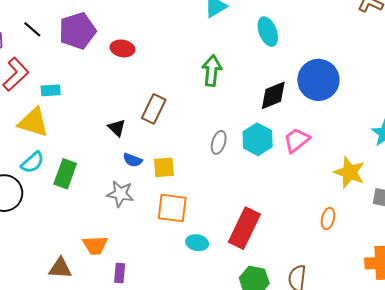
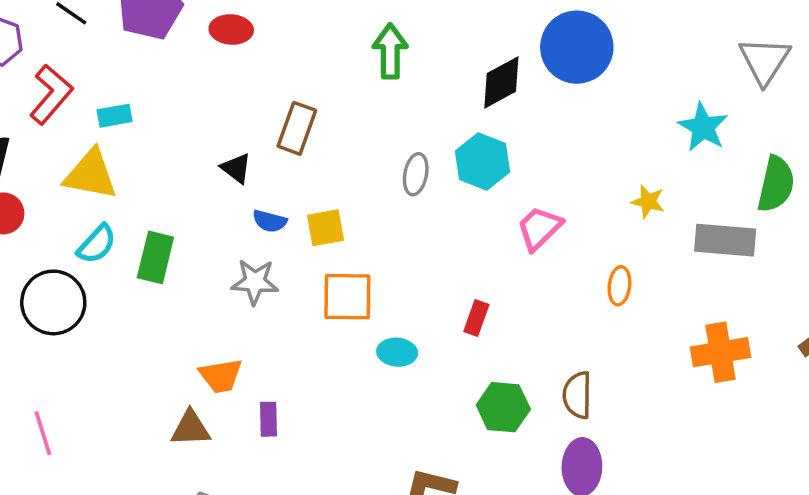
pink trapezoid: (297, 140) -> (539, 228), moved
yellow star: (349, 172) -> (648, 202), size x0.6
red rectangle: (244, 228) -> (476, 318), size x0.5
brown triangle: (60, 268) -> (191, 428), moved

